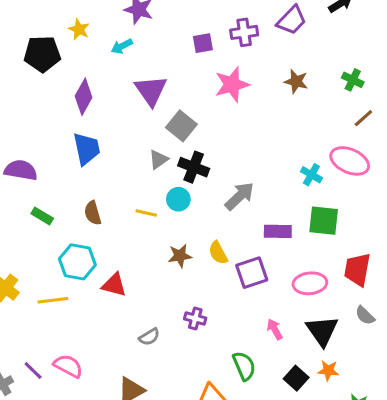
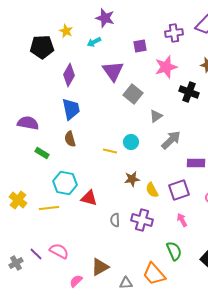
purple square: (203, 43) -> (140, 46), moved
gray triangle: (158, 159) -> (156, 116), moved
black cross: (194, 167) -> (189, 92), moved
brown semicircle: (93, 213) -> (70, 139), moved
yellow semicircle: (218, 253) -> (152, 190), moved
purple cross: (195, 319) -> (142, 220), size x1.5
pink arrow: (275, 329) -> (182, 220), moved
gray semicircle: (149, 337) -> (115, 220), moved, turned 120

